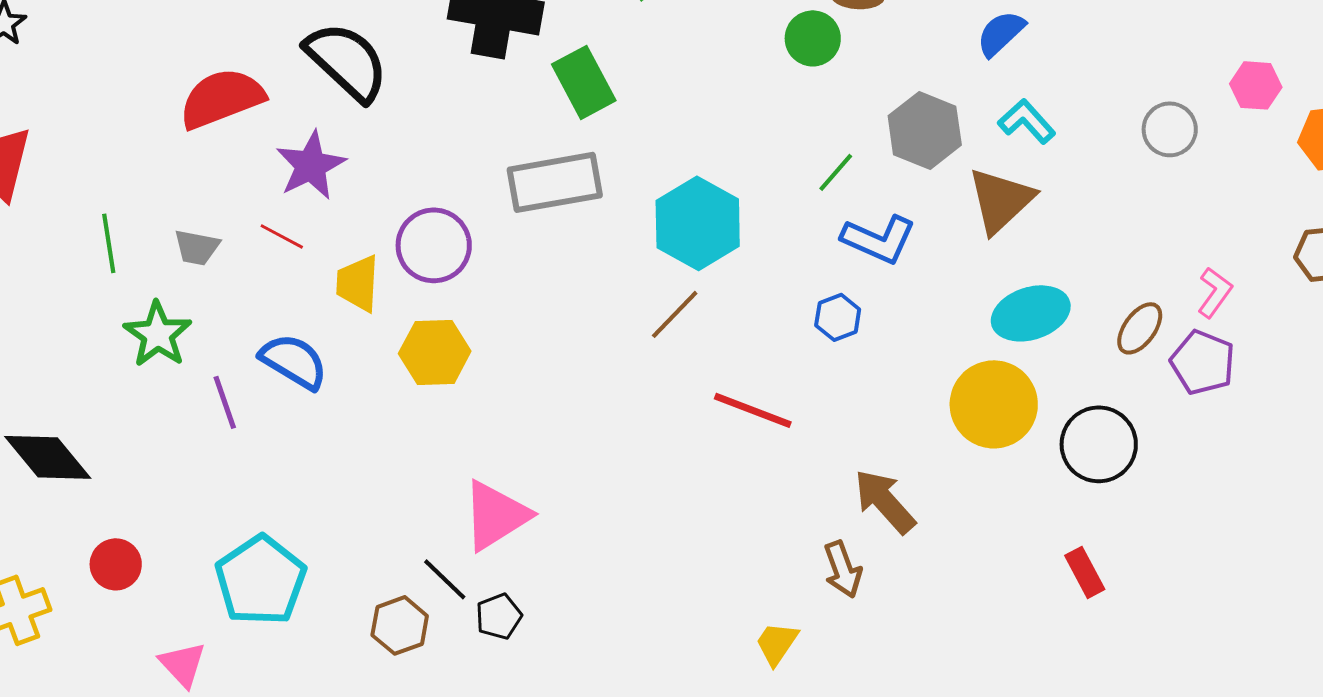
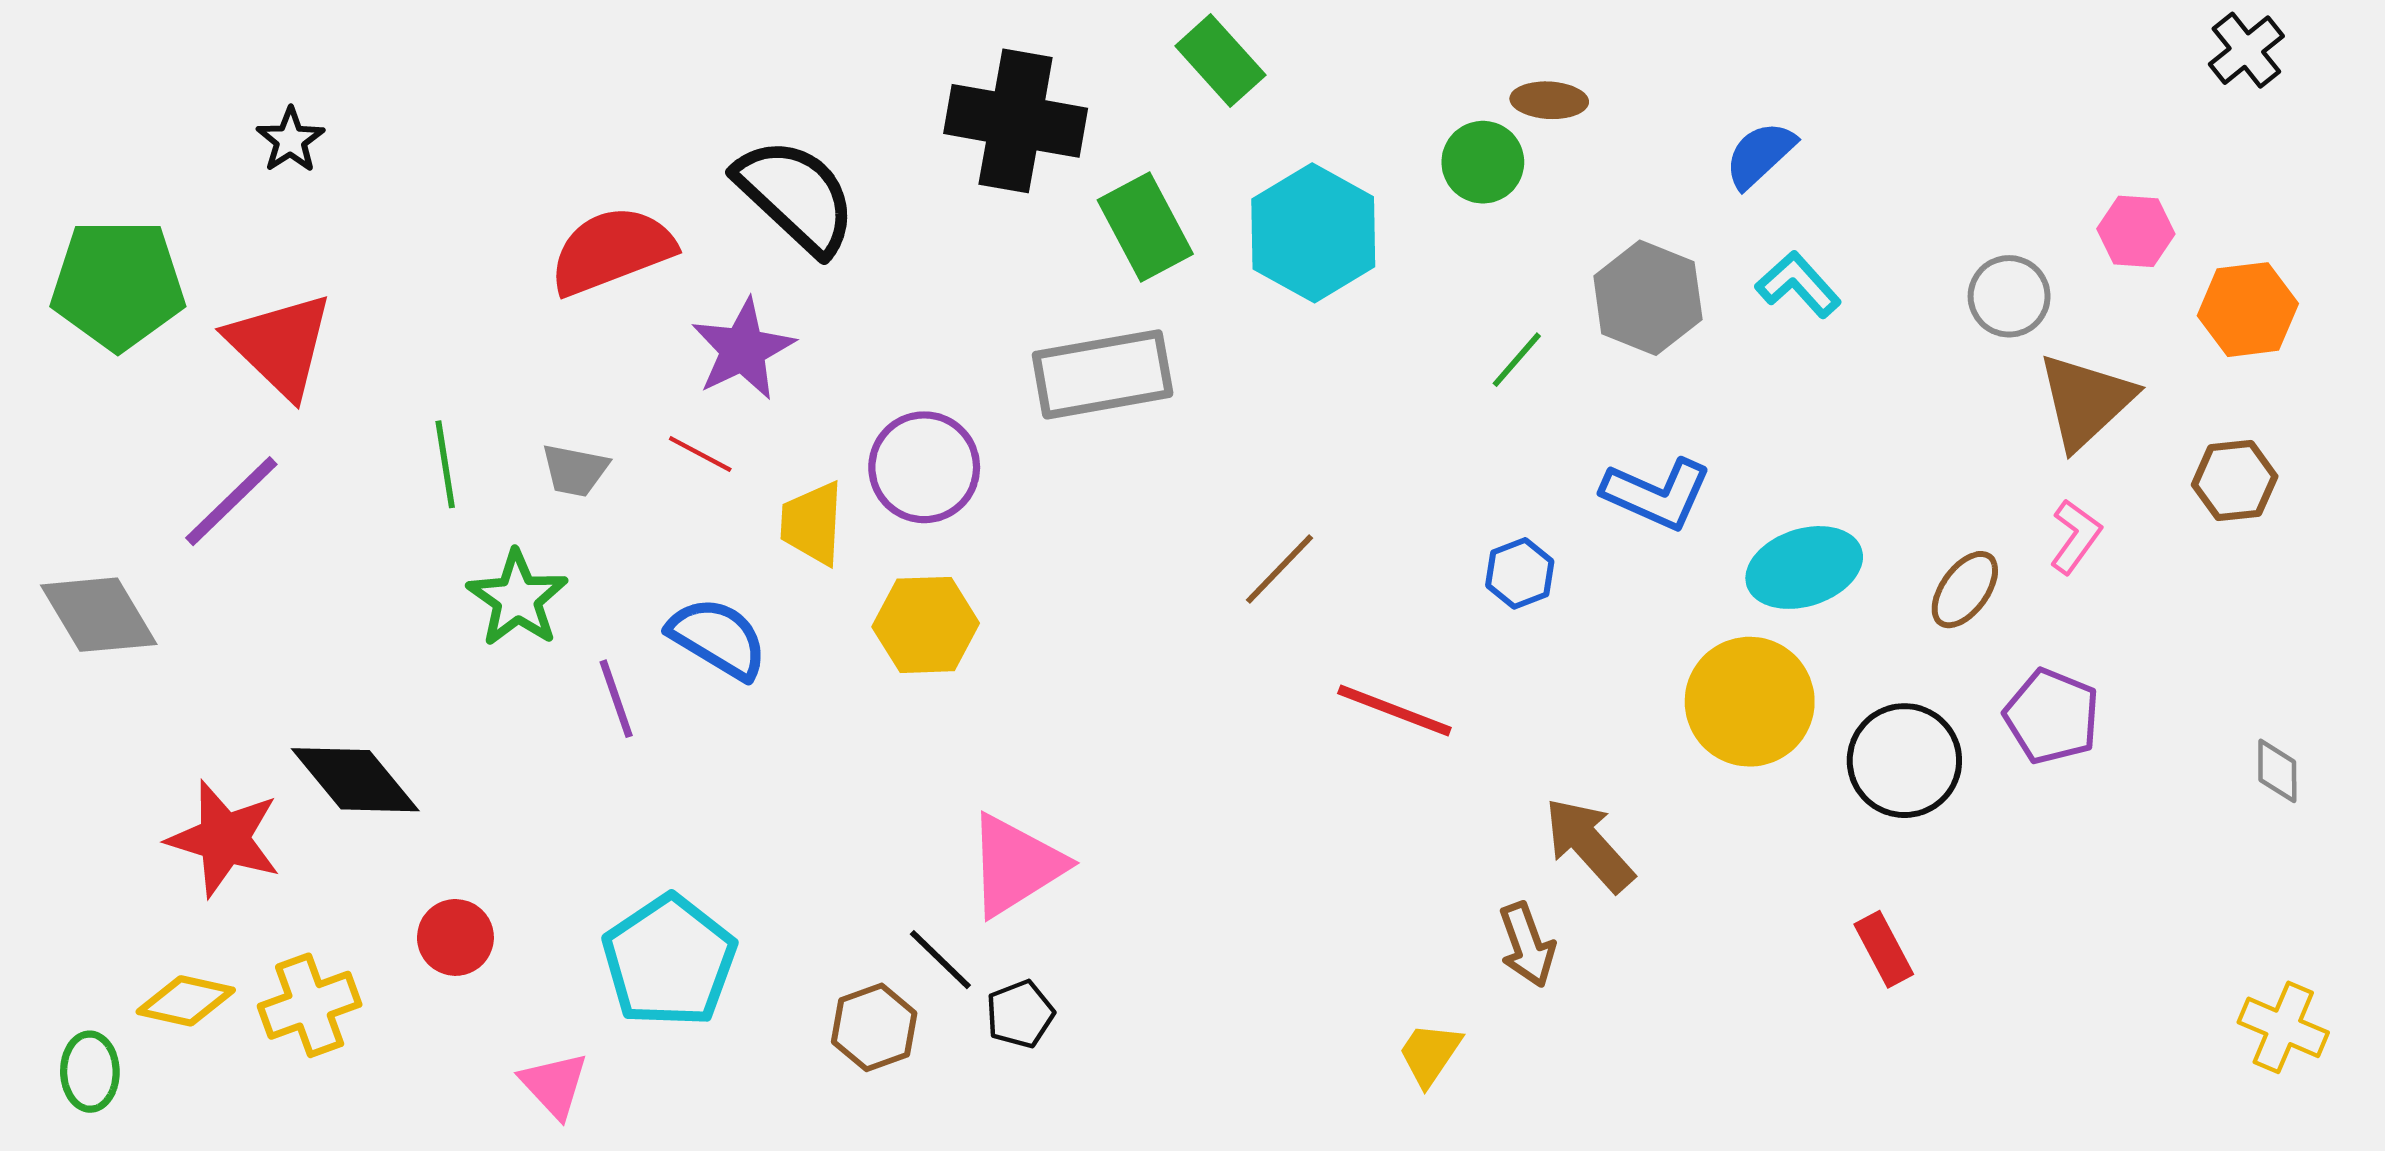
brown triangle: (1001, 200) -> (2086, 401), moved
cyan hexagon: (698, 223) -> (1313, 233), moved
blue L-shape: (879, 239) -> (1657, 494), moved
purple pentagon: (1203, 362) -> (2052, 716), moved

